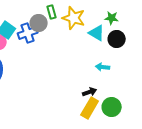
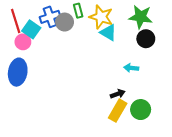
green star: (112, 18) -> (141, 17), size x1.6
blue cross: (28, 33) -> (50, 17), moved
cyan triangle: (97, 33) -> (108, 32), moved

